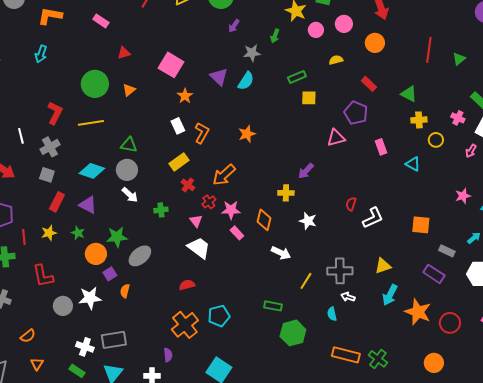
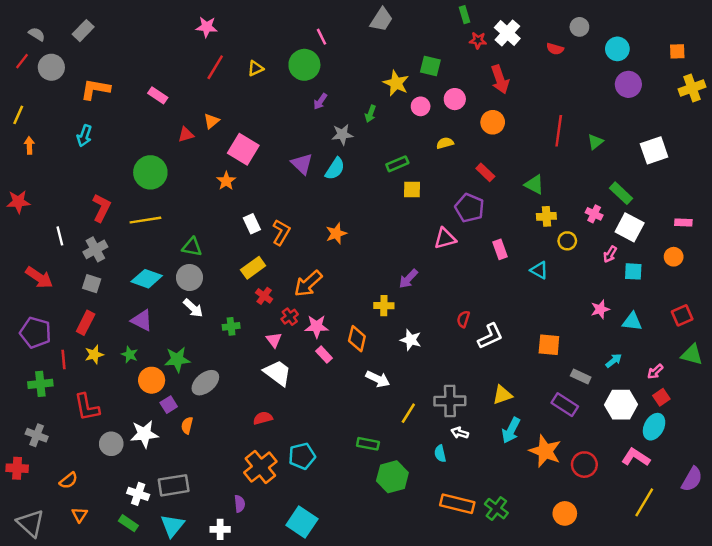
orange triangle: (129, 90) -> (211, 121), moved
orange star: (185, 96) -> (226, 181), moved
red rectangle: (57, 202) -> (86, 323), moved

